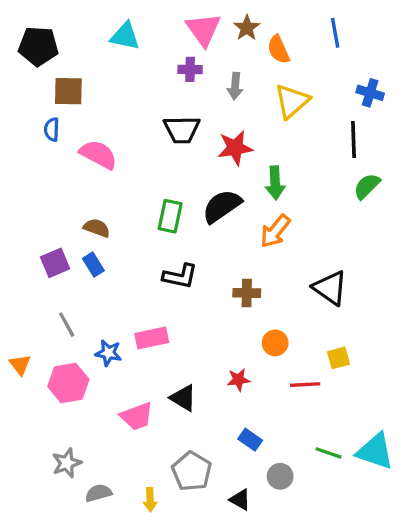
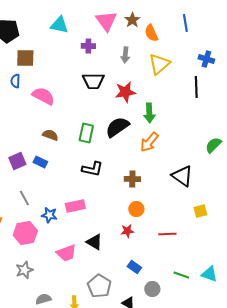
purple cross: (190, 69) -> (88, 46), moved
green semicircle: (367, 186) -> (213, 145), moved
brown semicircle: (97, 228) -> (50, 135), moved
blue rectangle: (93, 265) -> (40, 162), turned -32
orange circle: (275, 343) -> (136, 209), moved
yellow square: (338, 358) -> (200, 211), moved
cyan triangle: (375, 451) -> (209, 274), size x0.7
gray star: (67, 463) -> (24, 270), moved

